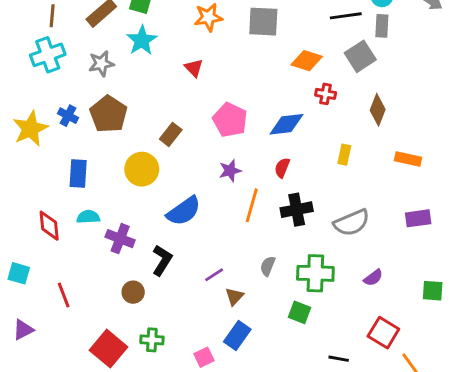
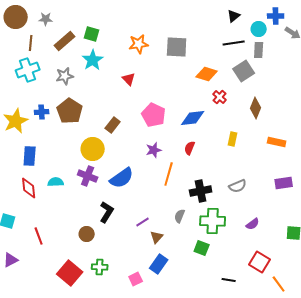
red cross: (326, 94) -> (220, 97), turned 32
blue cross: (68, 116) -> (42, 112), turned -32
blue rectangle: (78, 173) -> (30, 156), moved
black cross: (297, 210) -> (201, 191), moved
gray semicircle: (352, 223) -> (238, 186), size x0.7
purple cross: (120, 239) -> (88, 176), moved

